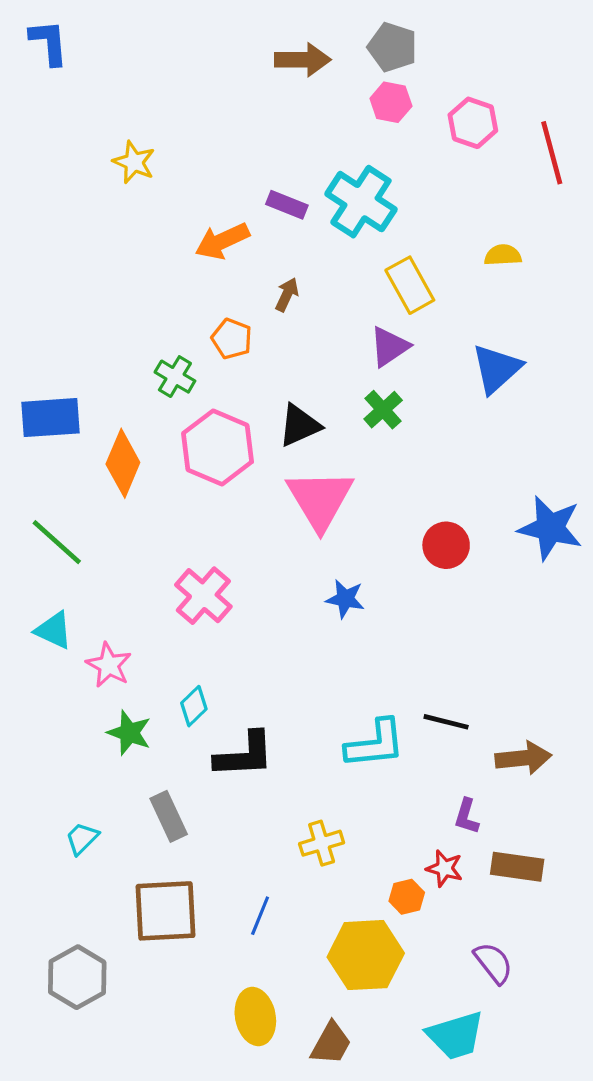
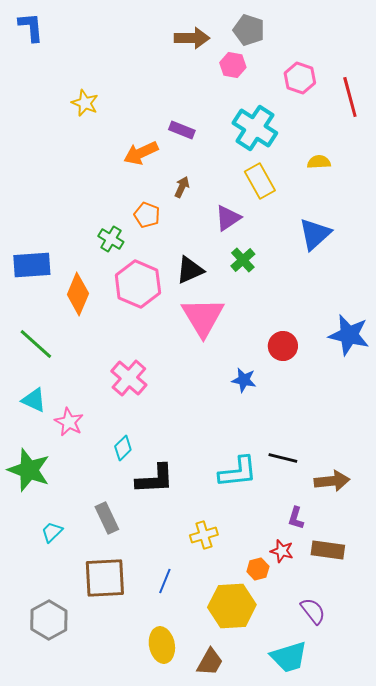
pink hexagon: (391, 102) -> (233, 65), moved
cyan cross: (361, 202) -> (255, 128), moved
purple triangle: (389, 347) -> (228, 218), moved
blue star: (345, 599) -> (244, 380), moved
green star: (129, 733) -> (29, 470), moved, size x1.5

